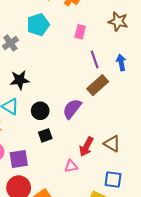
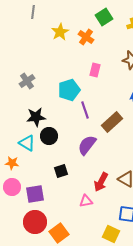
cyan pentagon: (38, 25) -> (69, 90), moved
purple line: (95, 59) -> (85, 110), moved
black circle: (40, 111) -> (49, 136), moved

